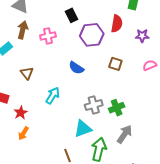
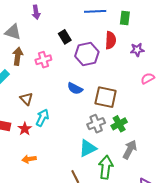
brown square: (115, 64) -> (106, 97), moved, size x1.6
cyan arrow: (53, 95) -> (42, 118), moved
red star: (21, 113) -> (25, 129), moved
orange arrow: (23, 133) -> (29, 159), turned 56

